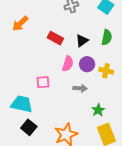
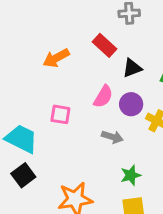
orange arrow: (20, 24) -> (56, 58), moved
red rectangle: (55, 38) -> (104, 45), moved

